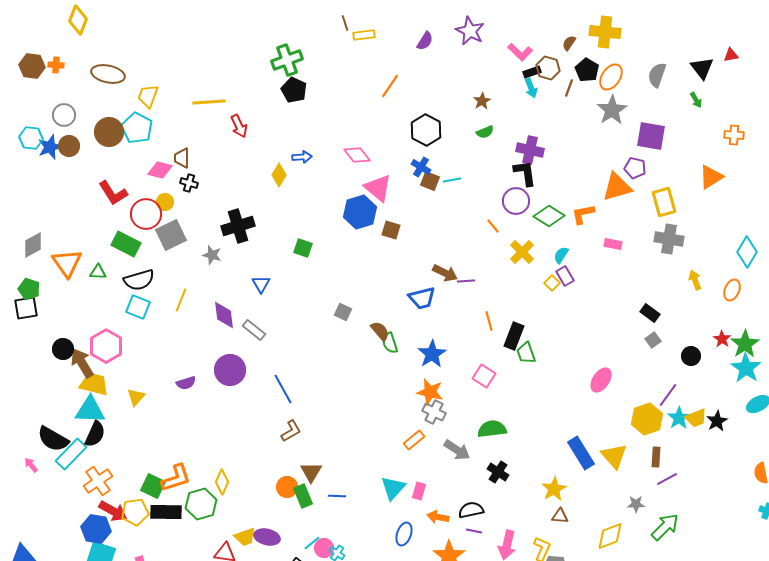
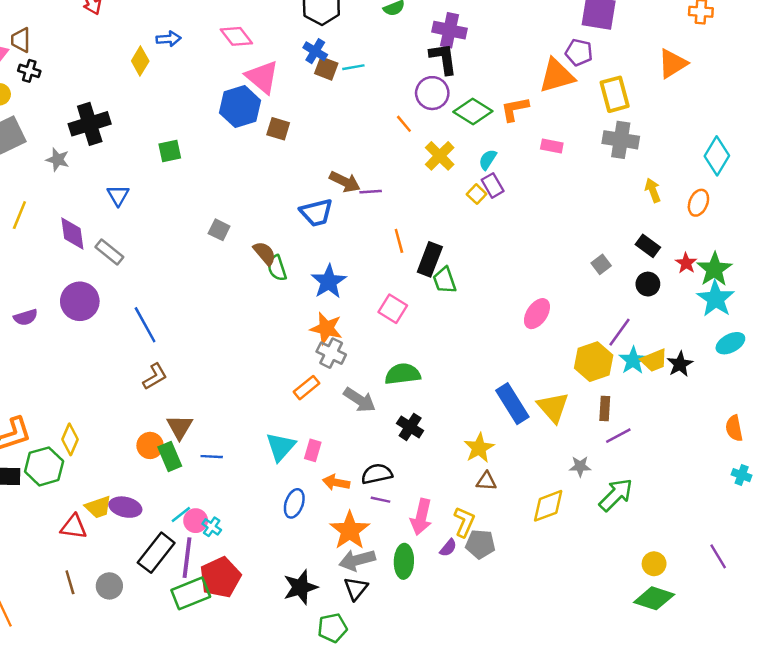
green square: (303, 248) -> (170, 151), turned -30
black rectangle: (650, 313) -> (648, 246), moved

